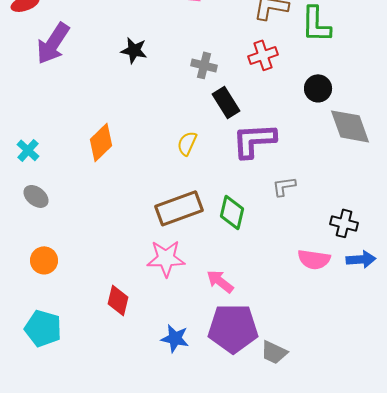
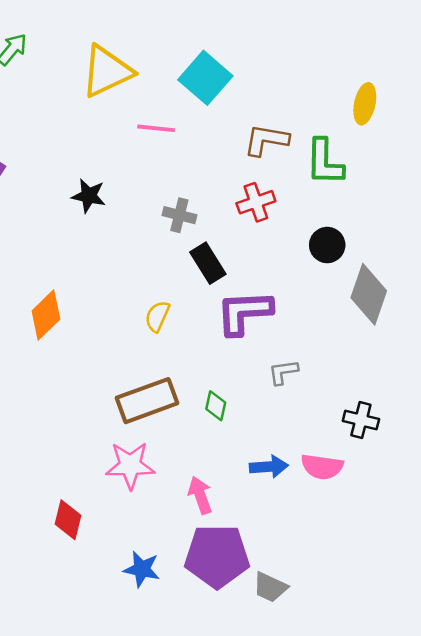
gray diamond: (350, 126) -> (369, 294), turned 39
green diamond: (232, 212) -> (216, 406), size x0.7
blue arrow: (361, 259) -> (269, 467), moved
pink arrow: (220, 281) -> (200, 495), turned 32

